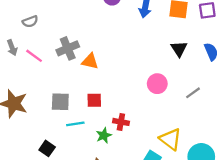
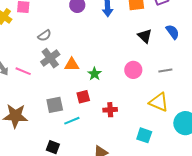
gray semicircle: (30, 22) -> (44, 35), moved
gray line: (193, 93) -> (165, 70), turned 40
green star: (104, 135) -> (94, 74), moved
yellow triangle: (170, 139) -> (159, 102), moved

